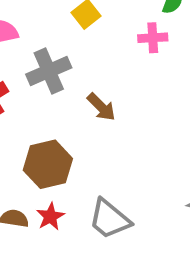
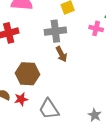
gray cross: (49, 71) -> (55, 31), moved

